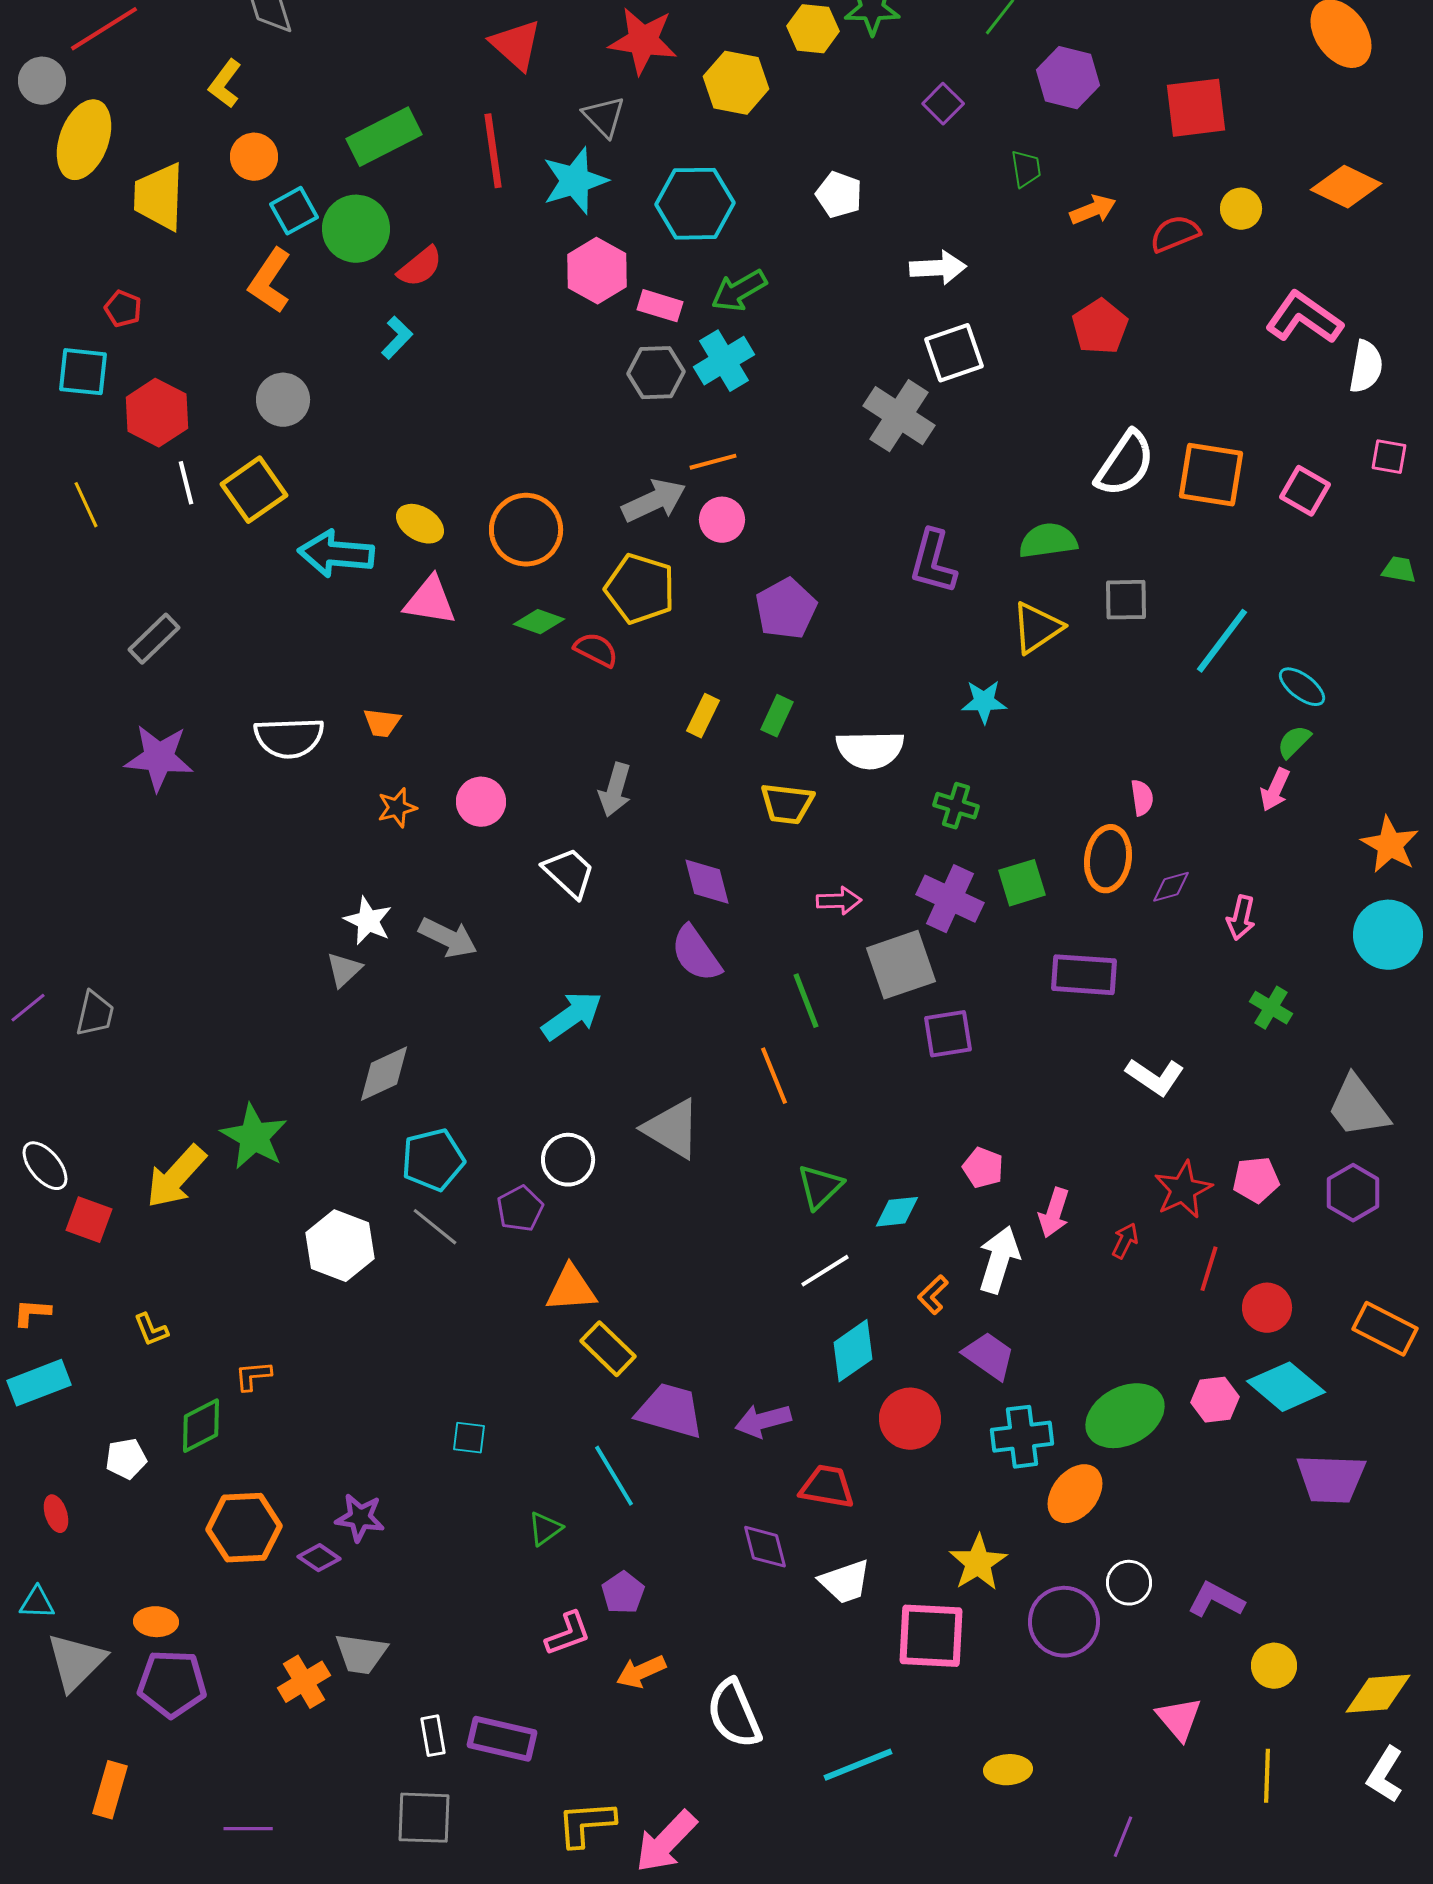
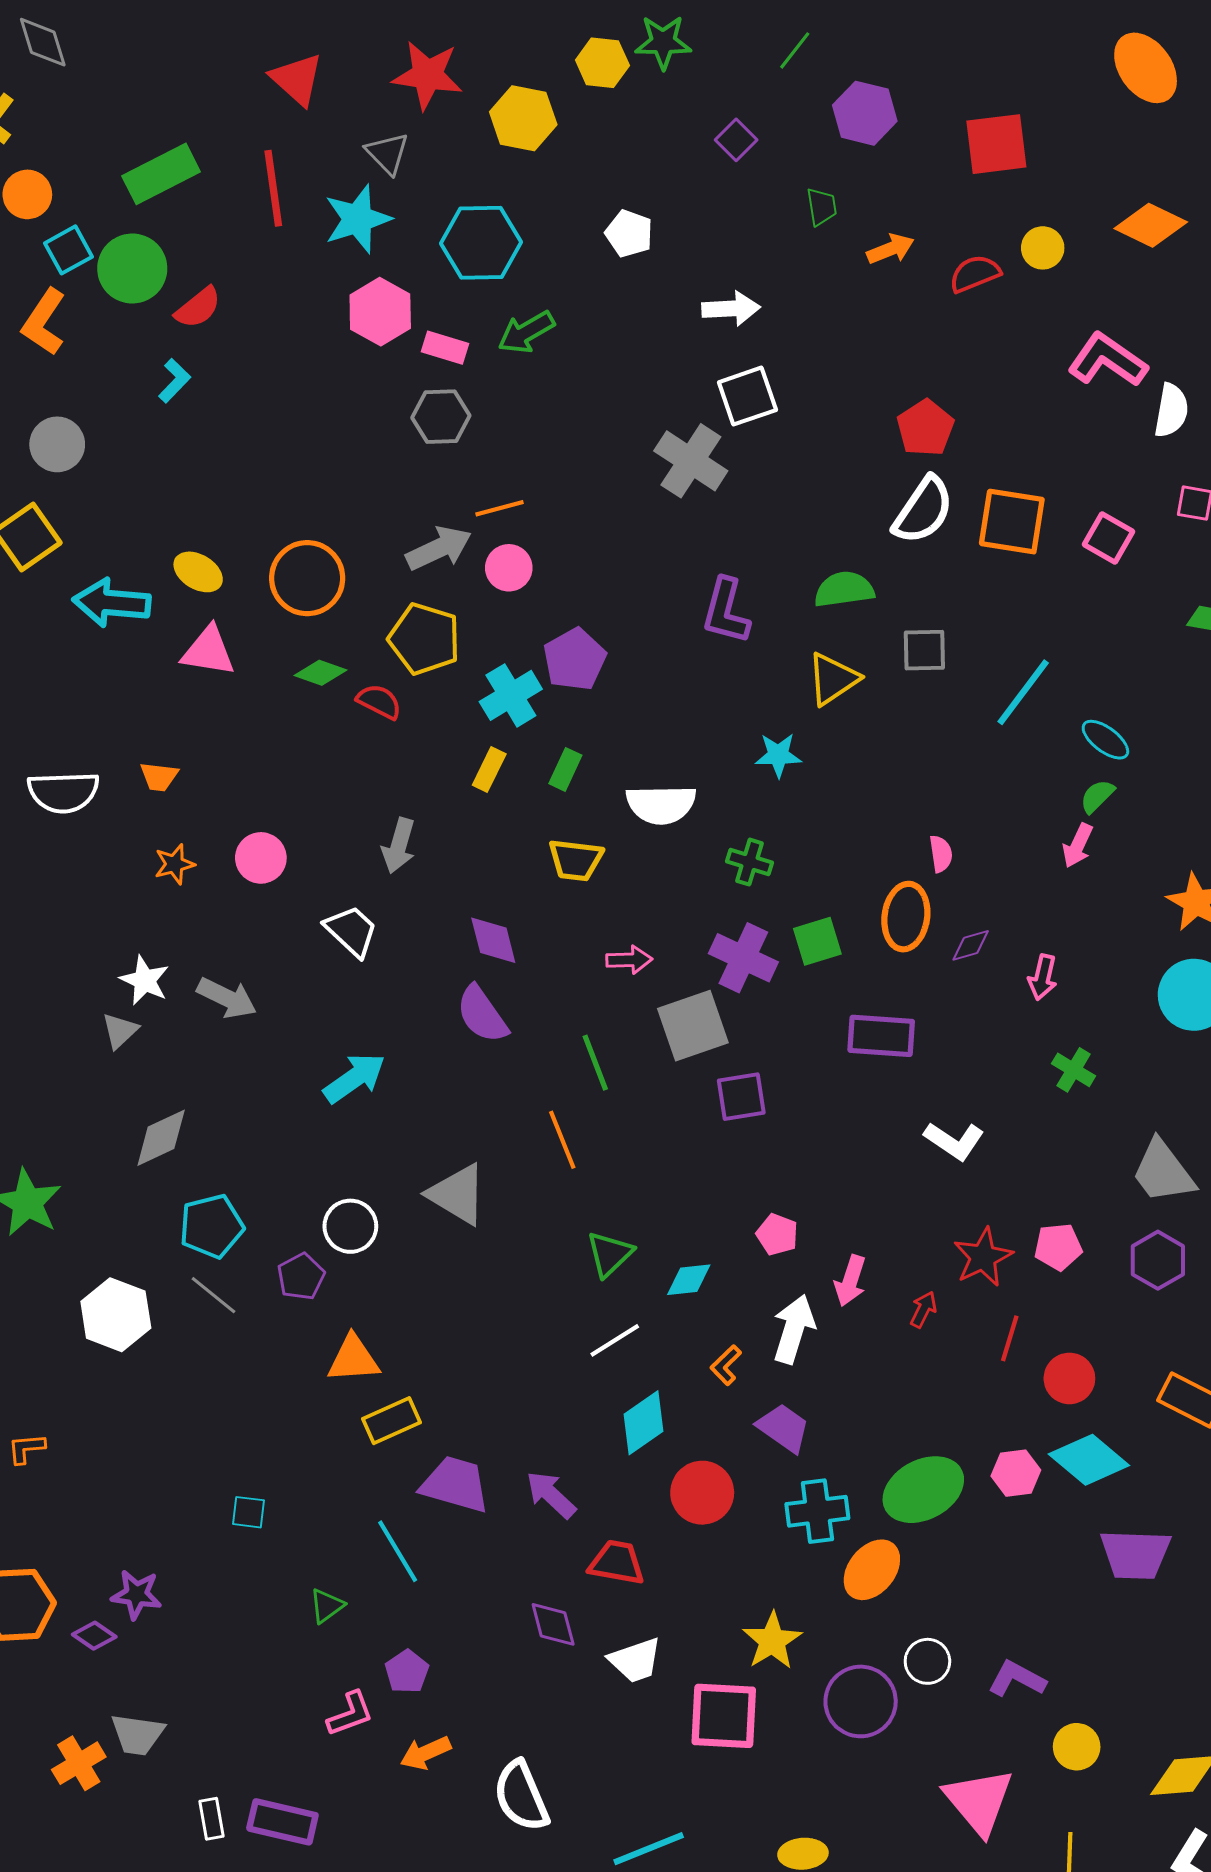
red pentagon: (1100, 327) -> (925, 428), moved
cyan cross: (724, 361) -> (511, 695), moved
yellow rectangle: (608, 1349) -> (391, 1421), turned -68
purple arrow: (763, 1421) -> (551, 1495), turned 58
pink triangle: (1179, 1719) -> (979, 1801), size x1.5

